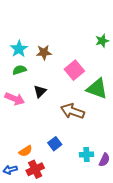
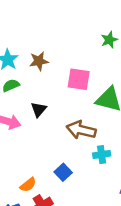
pink square: (74, 70) -> (79, 79), turned -36
cyan cross: (87, 154) -> (102, 155), moved

